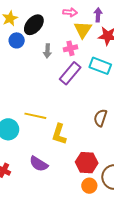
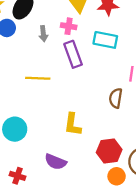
pink cross: (70, 48) -> (69, 26), turned 32
purple rectangle: (70, 73) -> (73, 54), turned -50
yellow line: (35, 116) -> (38, 78), moved

